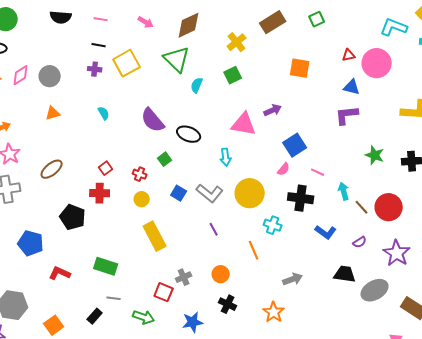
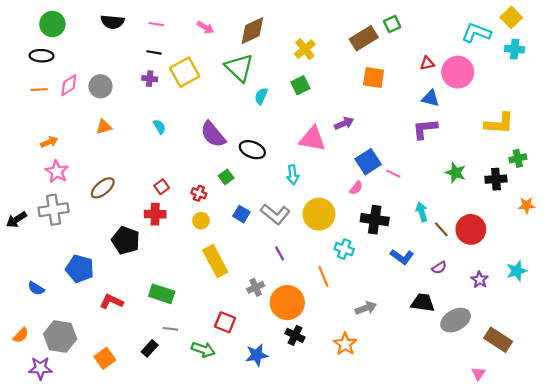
brown rectangle: (273, 22) -> (364, 38), moved
pink line: (318, 172) -> (393, 174), moved
purple star: (397, 253) -> (480, 280), size x0.6
orange circle: (221, 274) -> (287, 303), size x1.8
gray cross: (184, 277) -> (256, 287), moved

